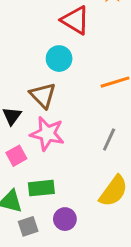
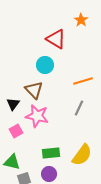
gray line: (109, 140) -> (79, 108), moved
green rectangle: (41, 188) -> (51, 153), moved

